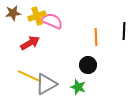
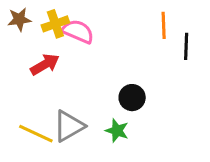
orange line: (96, 37) -> (164, 25), moved
yellow line: (29, 76) -> (36, 134), moved

